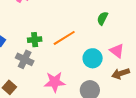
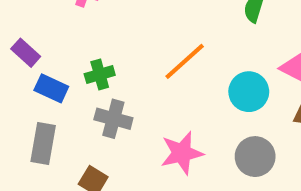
green cross: (35, 40) -> (100, 74), moved

